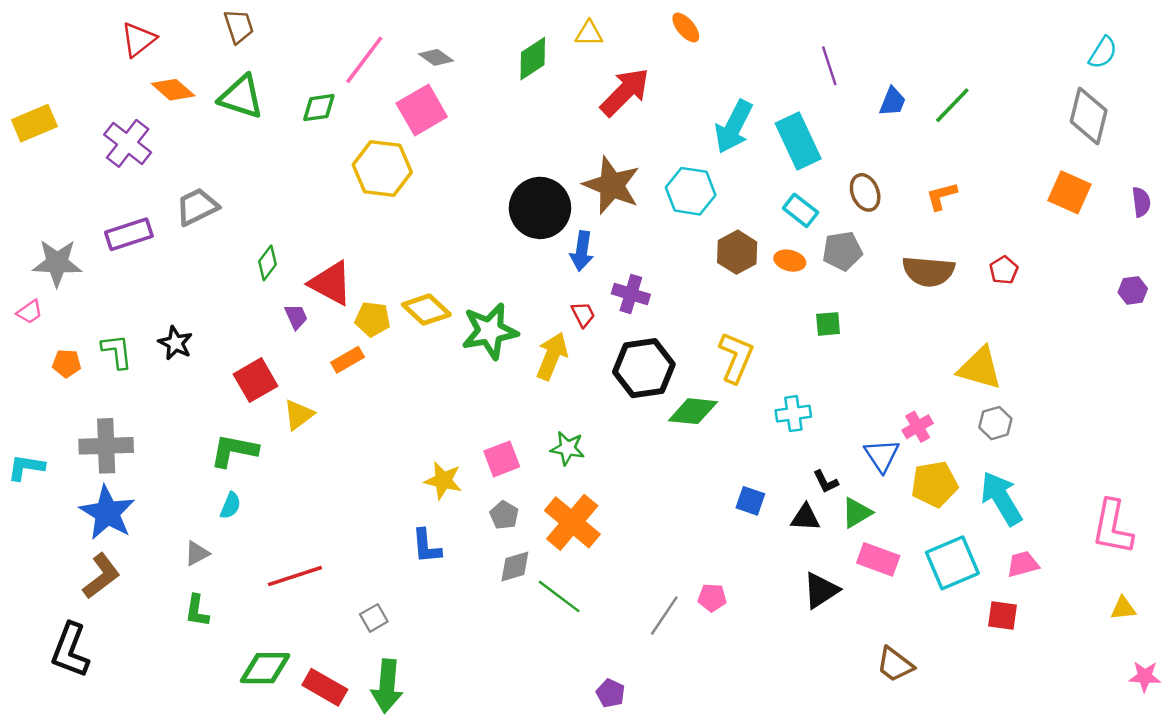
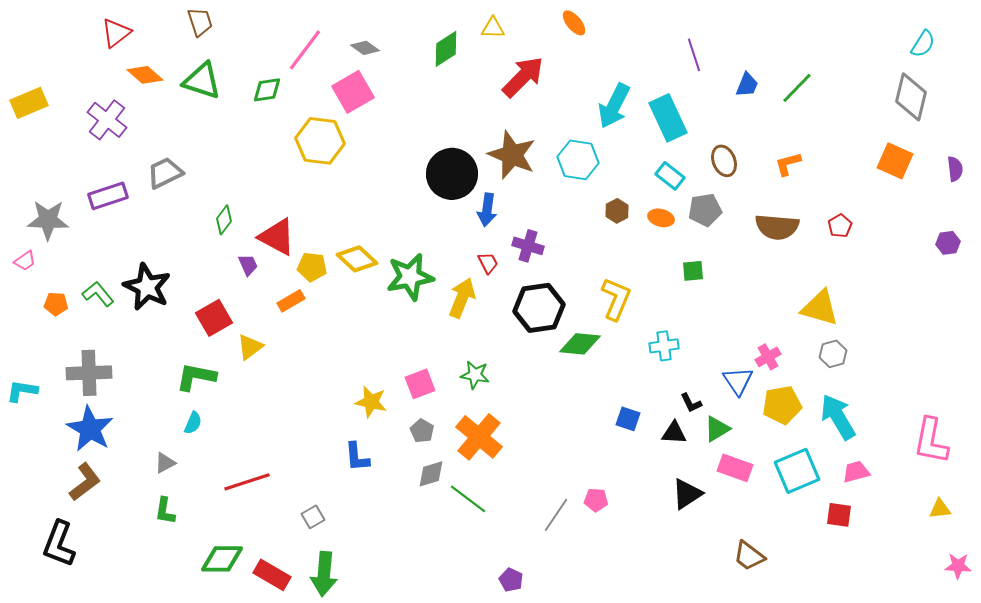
brown hexagon: (737, 252) -> (617, 211), size x0.7
black star: (175, 343) -> (147, 287), size x1.6
green L-shape: (117, 351) -> (98, 294), turned -32

